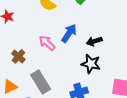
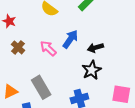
brown cross: (18, 56) -> (18, 47), moved
black star: (91, 64) -> (92, 70), turned 30

